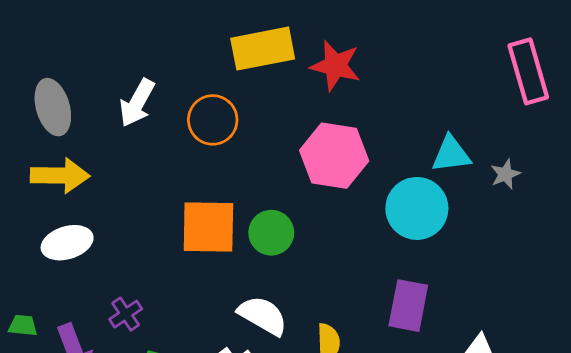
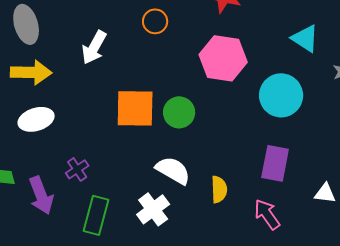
white arrow: (137, 103) -> (94, 47), moved
orange circle: (213, 120) -> (155, 21), moved, size x0.7
cyan triangle: (451, 154) -> (305, 38), moved, turned 40

